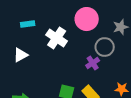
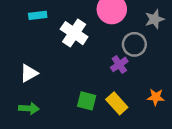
white triangle: (21, 55) -> (29, 73), moved

